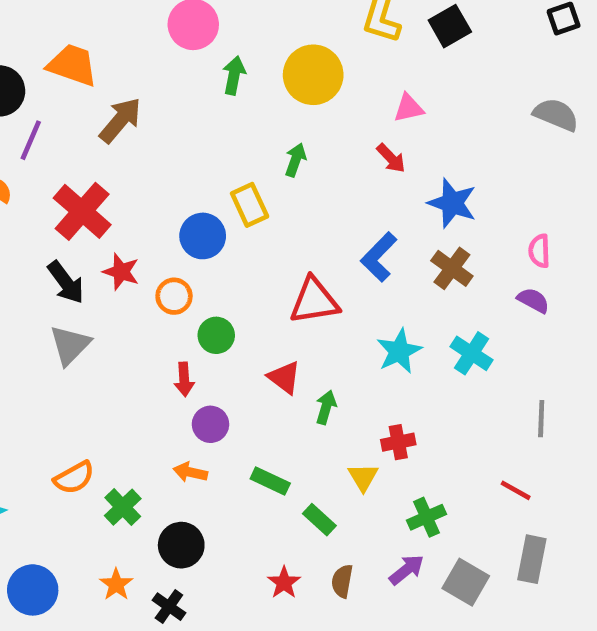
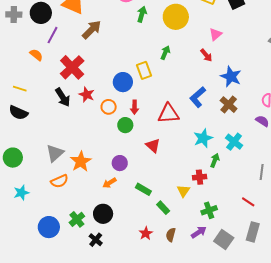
pink triangle: (409, 108) -> (216, 34), turned -32
gray triangle: (70, 345) -> (55, 153), moved
red arrow: (184, 379) -> (135, 107), moved
green arrow: (326, 407) -> (215, 160), moved
orange arrow: (190, 472) -> (109, 183), turned -48
green cross: (123, 507) -> (77, 219), moved
orange star: (116, 584) -> (81, 161), moved, size x1.5
blue circle: (33, 590) -> (49, 227), moved

